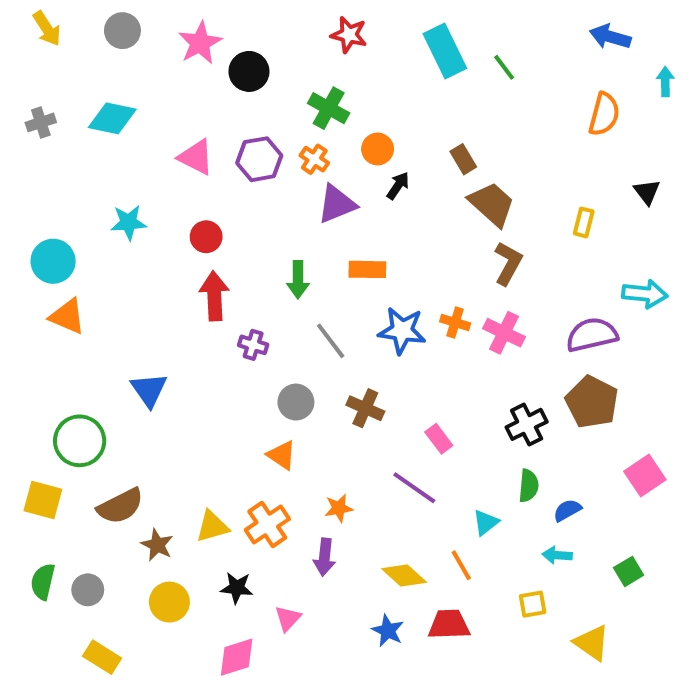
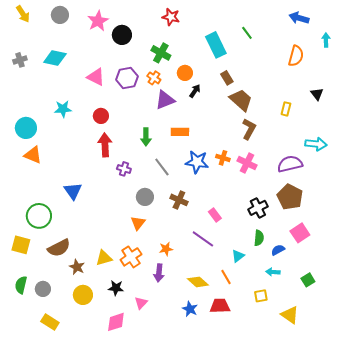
cyan rectangle: (445, 51) -> (216, 45), moved
orange triangle: (282, 455) -> (138, 223), turned 35
pink square: (645, 476) -> (300, 233), moved

